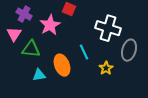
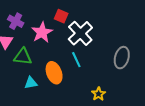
white cross: (108, 28) -> (80, 33), moved, turned 30
yellow star: (106, 68) -> (99, 94), moved

